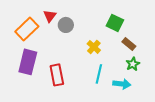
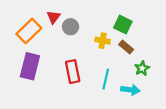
brown rectangle: (129, 44) -> (126, 47), moved
yellow cross: (94, 47) -> (103, 41), moved, turned -32
red rectangle: (57, 75) -> (73, 72), moved

